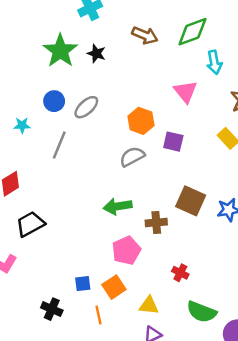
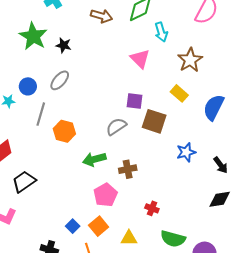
black star: (96, 53) -> (64, 45), moved
blue circle: (54, 101) -> (28, 86), moved
orange hexagon: (141, 121) -> (64, 131), moved
gray semicircle: (132, 157) -> (116, 127), moved
brown square: (191, 201) -> (154, 121), moved
blue square: (83, 284) -> (73, 226), turned -32

